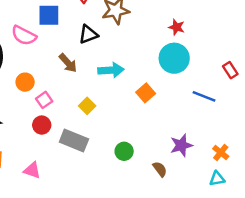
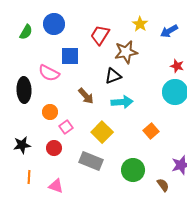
black triangle: (88, 34) -> (113, 76), moved
orange square: (146, 93) -> (151, 131), moved
yellow square: (87, 106) -> (102, 132), size x1.5
red circle: (42, 125) -> (54, 148), moved
green circle: (124, 151) -> (133, 170), size x1.5

